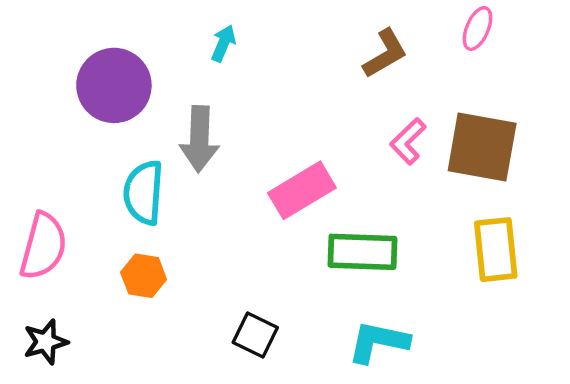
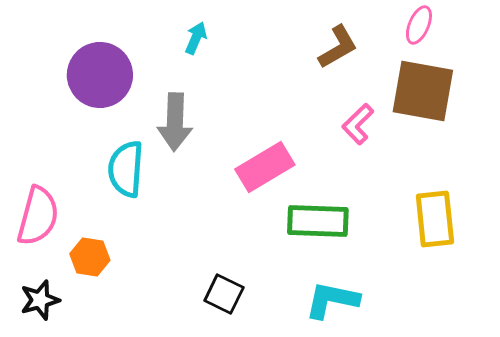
brown square: (482, 147) -> (423, 91), moved
orange hexagon: (144, 276) -> (90, 257), moved

